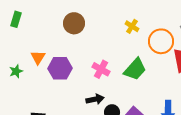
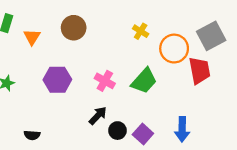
orange triangle: (38, 57) -> (32, 37), moved
black arrow: (95, 99) -> (98, 116), turned -36

